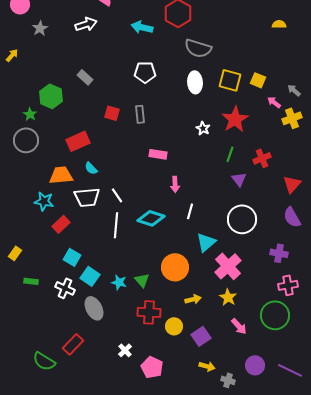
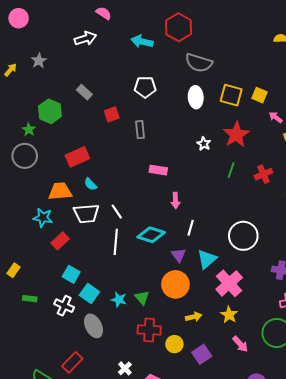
gray star: (40, 28) -> (39, 61), moved
red square: (112, 113) -> (112, 114), moved, turned -35
purple triangle: (239, 179) -> (179, 255), moved

